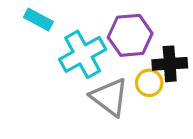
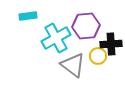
cyan rectangle: (38, 20) -> (28, 16), turned -36

